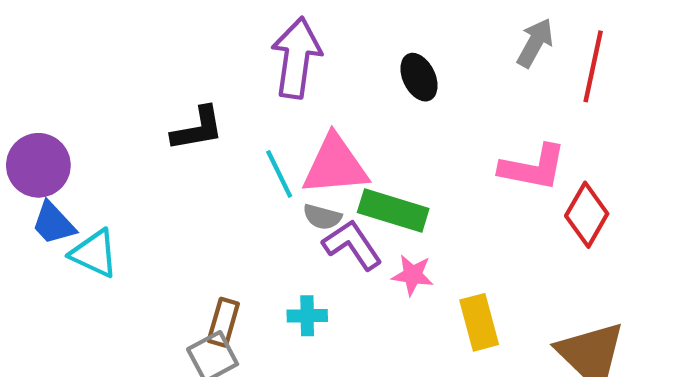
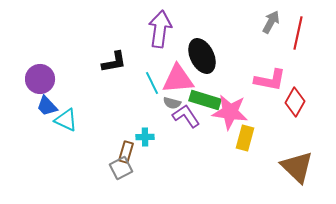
black ellipse: (419, 77) -> (202, 56), moved, size x1.6
pink star: (413, 275) -> (230, 112), moved, size x1.8
cyan cross: (307, 316) -> (145, 137), moved
yellow rectangle: (479, 322) -> (245, 138), moved, turned 30

